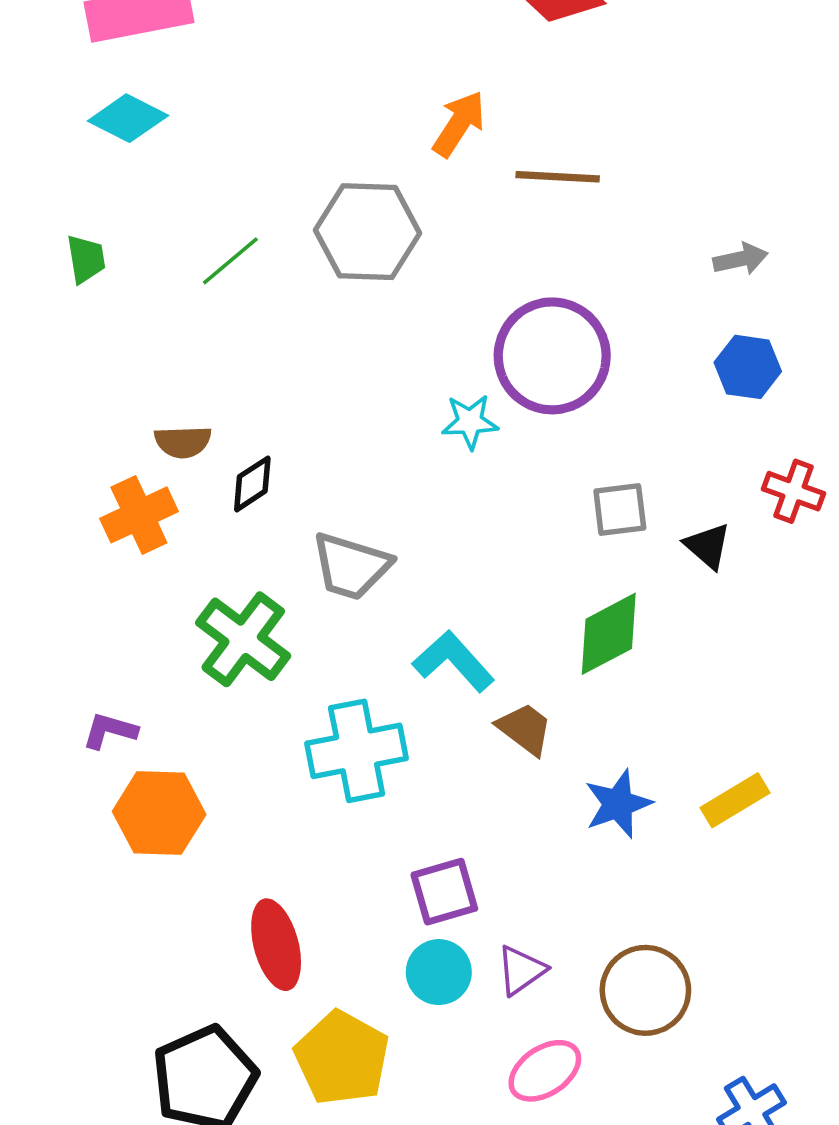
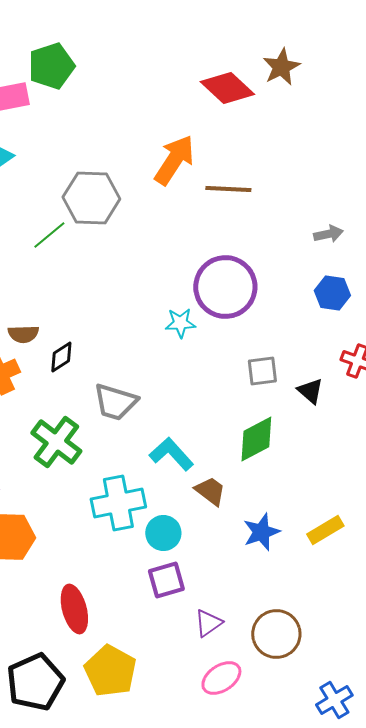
orange arrow: (459, 124) -> (174, 160), size x1.4
gray hexagon: (368, 232) -> (91, 198), moved
cyan circle: (439, 972) -> (163, 533), moved

